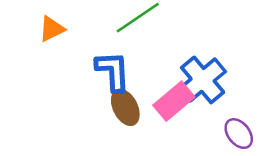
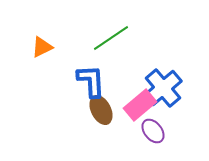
purple ellipse: (239, 134) -> (153, 131), moved

